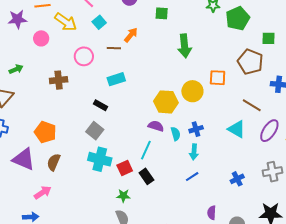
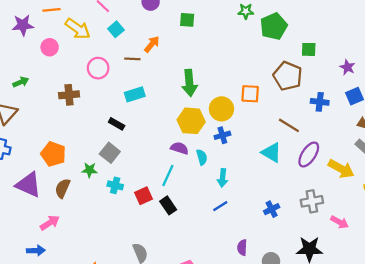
green arrow: (185, 46) -> (189, 83), moved
blue cross: (196, 129) -> (222, 135), moved
cyan cross: (100, 159) -> (115, 185), size x0.6
green star: (123, 196) -> (90, 170), moved

